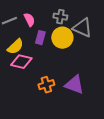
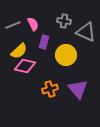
yellow circle: (62, 38) -> (66, 55), moved
purple triangle: (74, 85) -> (78, 89), turned 30

